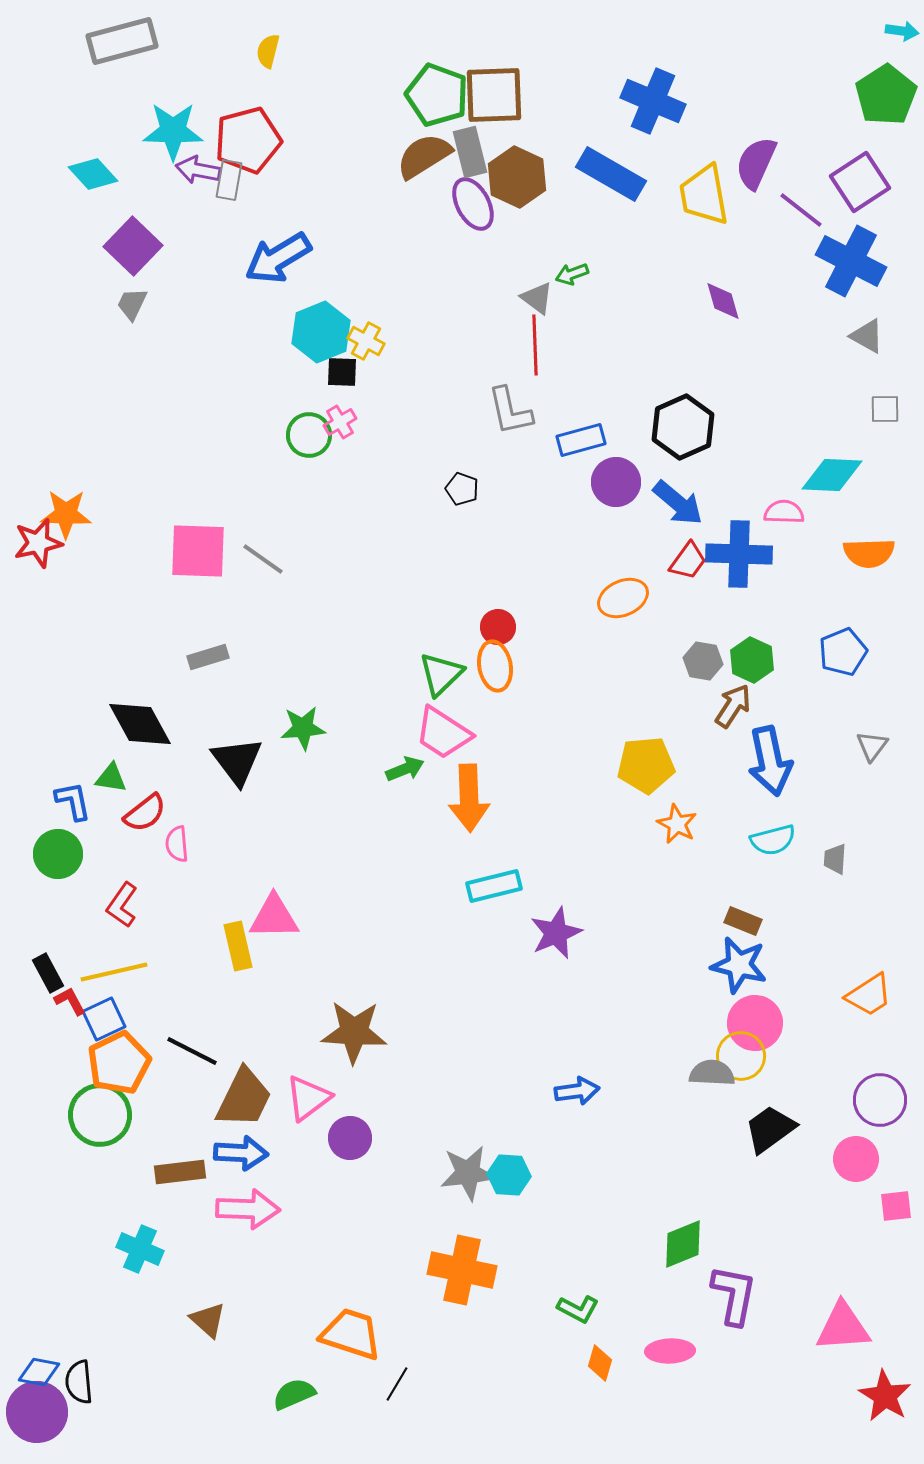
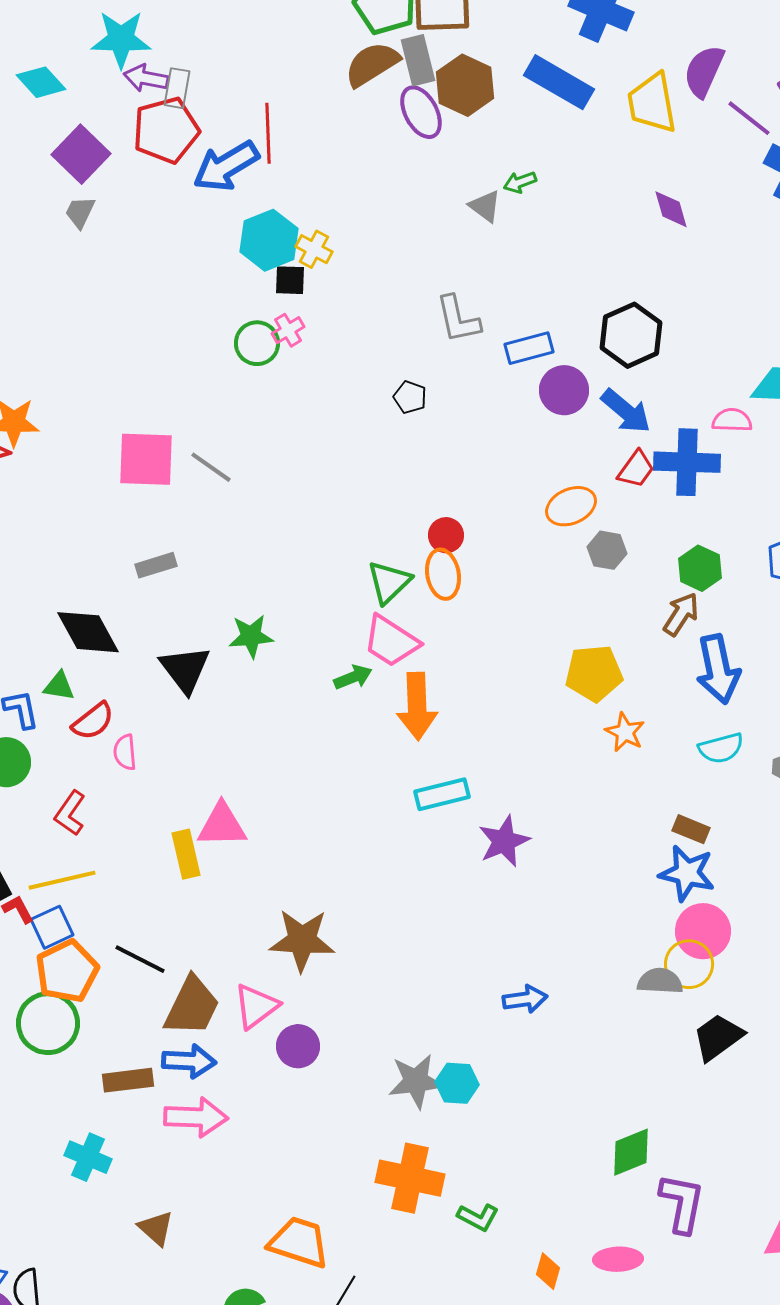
red pentagon: (248, 140) -> (166, 130), moved
red line: (535, 345) -> (268, 133), moved
gray hexagon: (703, 661) -> (607, 550), moved
green L-shape: (578, 1309) -> (478, 1217), moved

